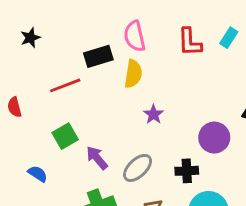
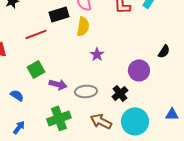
purple arrow: (97, 158) -> (58, 84), turned 144
gray ellipse: (138, 168) -> (86, 91), turned 40
black cross: (187, 171) -> (120, 93), turned -35

